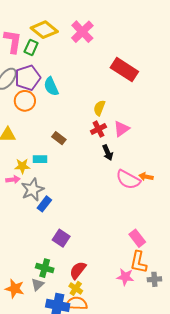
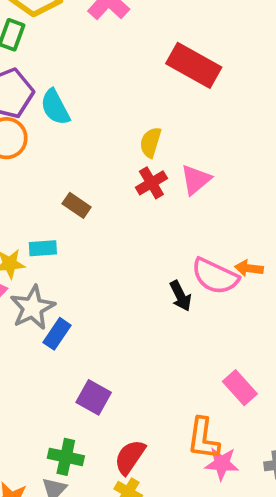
black arrow: (108, 153) -> (180, 296), moved
orange L-shape: (138, 262) -> (203, 439), moved

